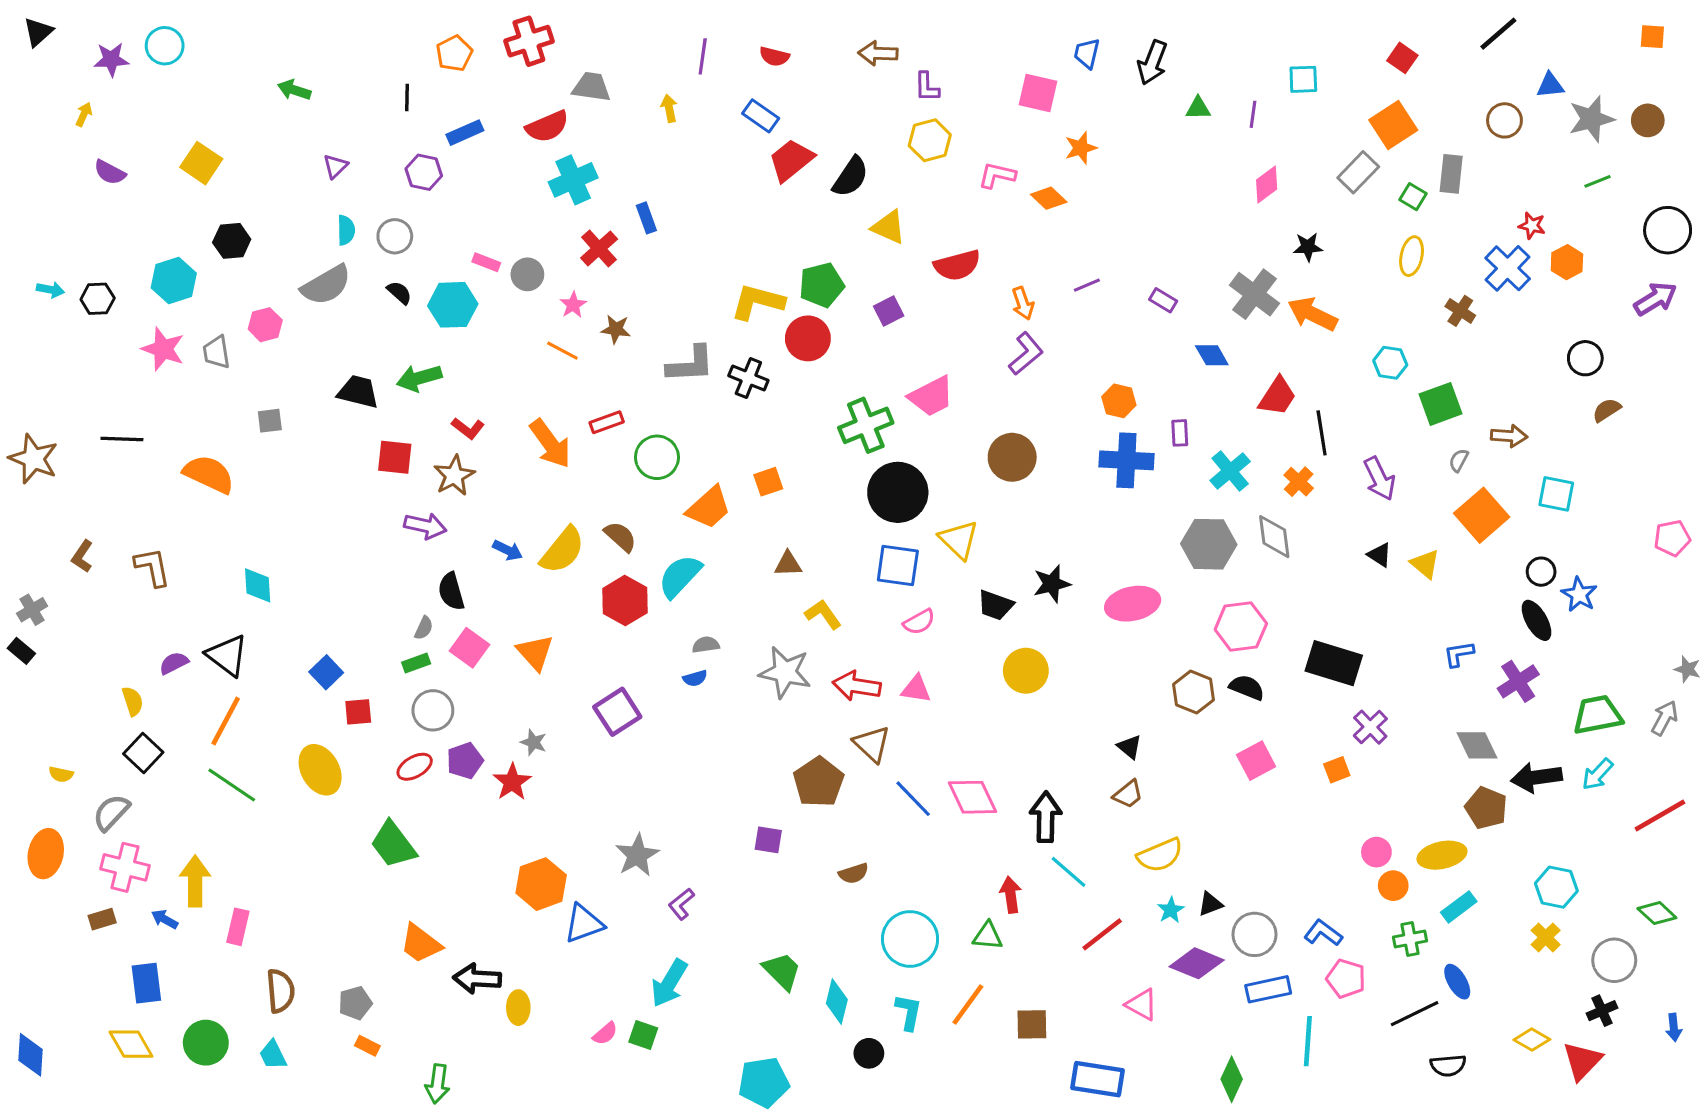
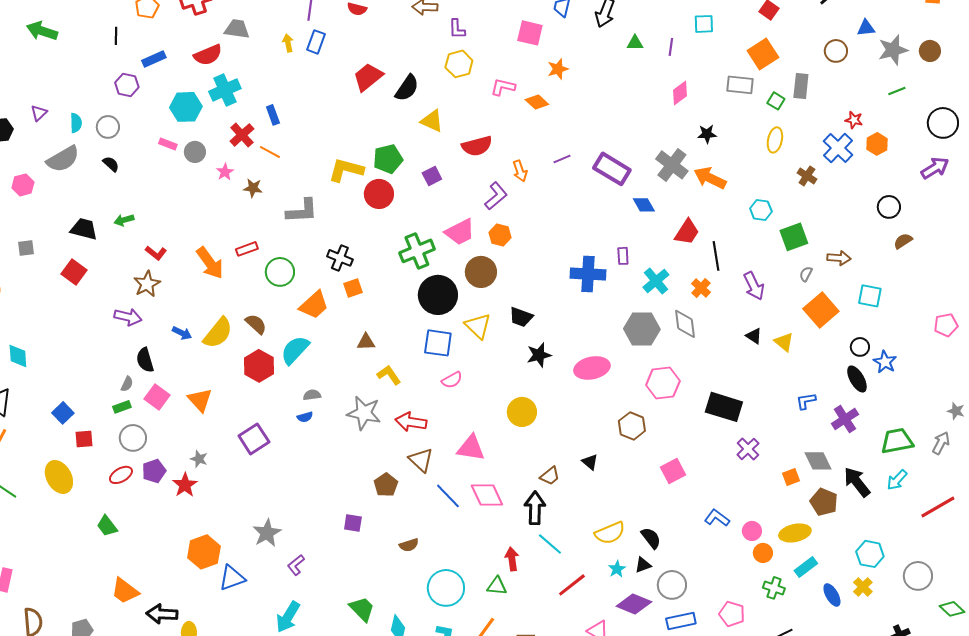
green arrow: (294, 90) -> (42, 31), size x1.4
blue rectangle: (761, 116) -> (316, 42), moved, turned 75
purple triangle: (335, 166) -> (39, 113), moved
gray rectangle: (1358, 172) -> (740, 85), turned 52
purple rectangle: (1163, 300) -> (612, 169), size x2.0
cyan hexagon: (453, 305) -> (186, 107), moved
orange line: (562, 351) -> (270, 152), moved
purple L-shape: (1026, 354) -> (496, 196), moved
green arrow: (419, 378) -> (124, 220), size x0.7
black cross: (748, 378) -> (340, 258), moved
orange hexagon: (1119, 401) -> (500, 235), moved
red square: (395, 457) -> (74, 272), moved, turned 30
brown circle: (1012, 457) -> (481, 272), moved
black trapezoid: (995, 605) -> (521, 317), moved
black semicircle: (1247, 687) -> (651, 538), moved, turned 30
pink triangle: (916, 689) -> (471, 448), moved, size x1.4
orange square: (1337, 770) -> (791, 477), moved
black arrow: (1536, 777) -> (857, 482), turned 60
brown pentagon: (819, 782) -> (386, 485), size x0.7
brown trapezoid: (1128, 794) -> (550, 476), moved
green trapezoid: (393, 844) -> (107, 526), size x0.7
green diamond: (1657, 913) -> (952, 609), moved
blue L-shape: (1323, 933) -> (717, 518), moved
green cross: (1410, 939) -> (774, 588), turned 30
gray circle: (1614, 960) -> (918, 576), moved
blue ellipse: (1457, 982) -> (832, 595), moved

